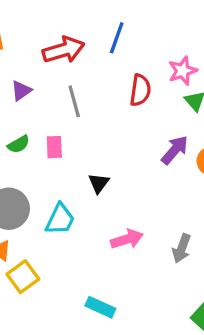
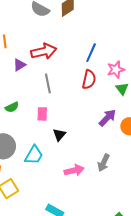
blue line: (117, 38) -> (91, 53), moved
purple triangle: (21, 91) -> (19, 65), moved
pink rectangle: (54, 147) -> (42, 114), moved
gray arrow: (182, 248) -> (104, 163), moved

